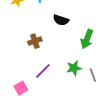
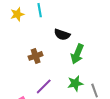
green arrow: (87, 39) -> (77, 54), moved

